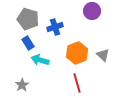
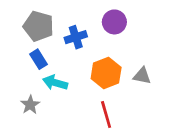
purple circle: (92, 11) -> (114, 22), moved
gray triangle: (103, 55) -> (142, 76), turned -32
gray star: (22, 85) -> (30, 105), moved

